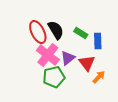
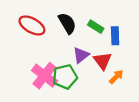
red ellipse: (38, 32) -> (32, 25), moved, turned -35
pink cross: (48, 55) -> (44, 76), moved

